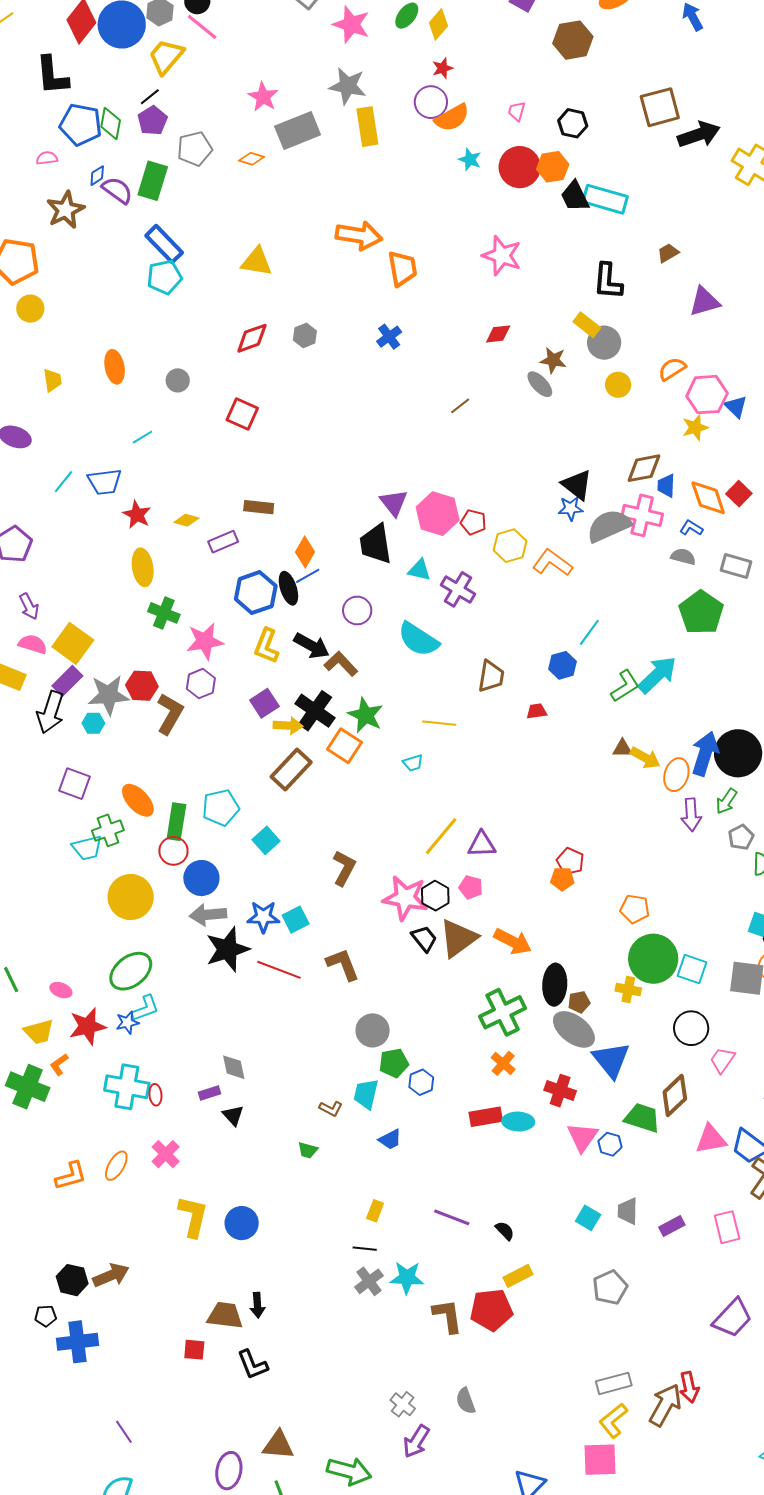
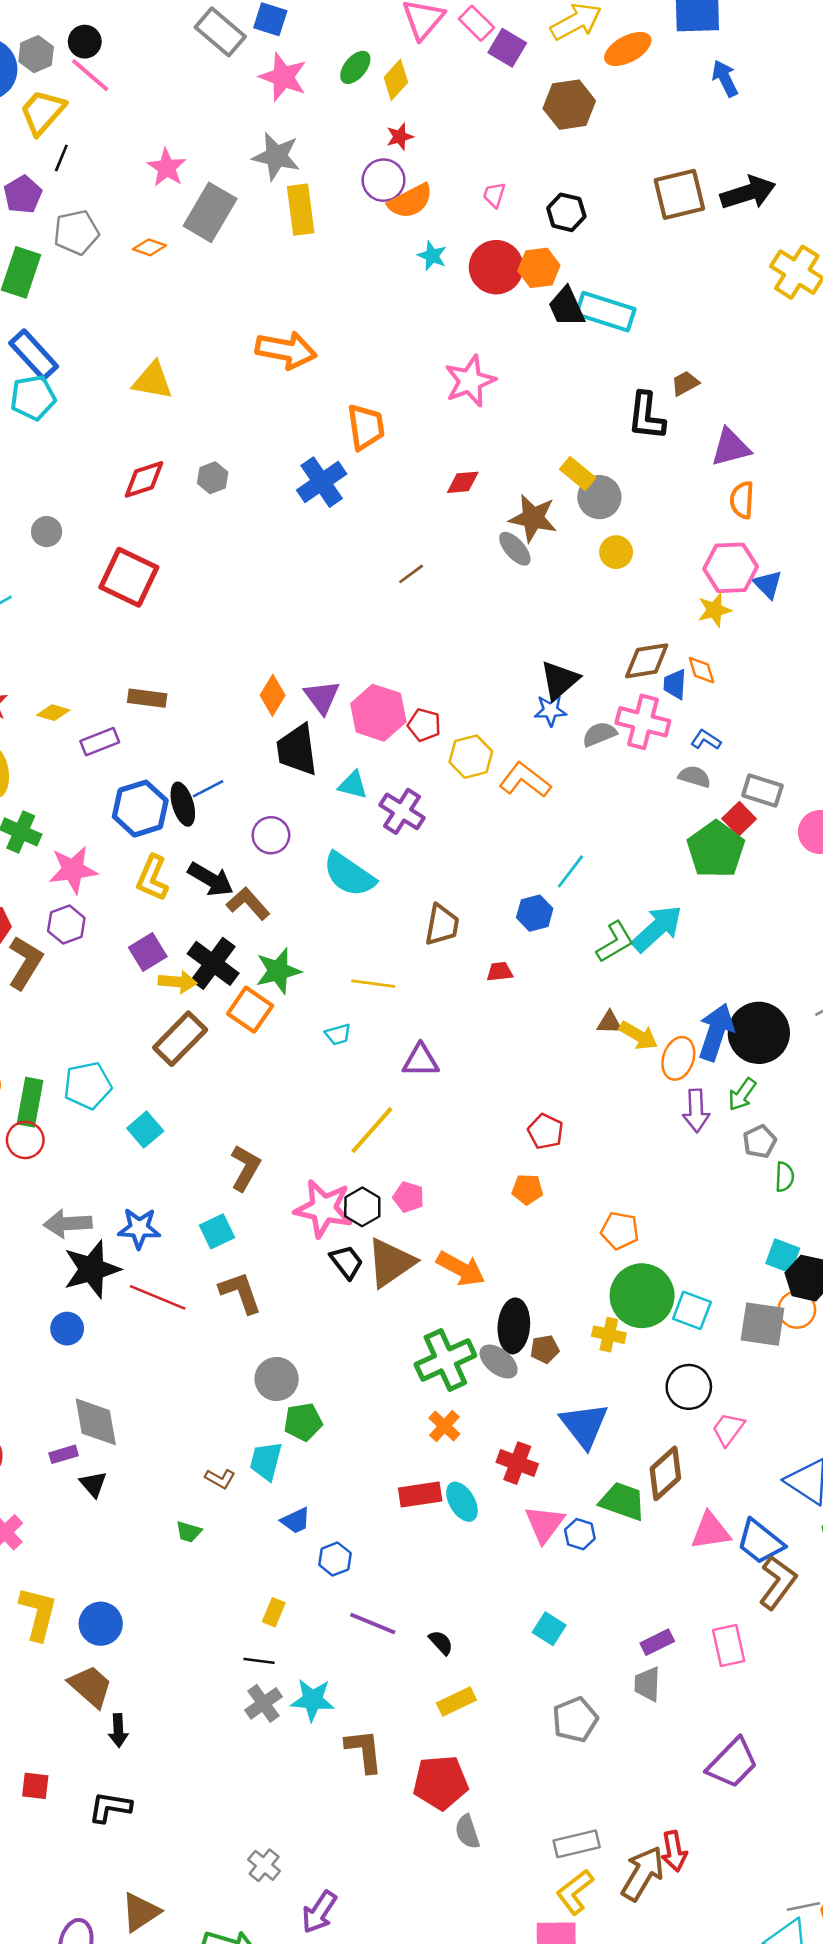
black line: (150, 97) -> (61, 158), moved, turned -30
gray rectangle: (298, 130) -> (210, 212), turned -39
black arrow: (699, 135) -> (748, 193), moved
pink star: (502, 256) -> (470, 381), turned 30
orange trapezoid: (402, 269) -> (366, 427), moved
black L-shape: (608, 281) -> (646, 416), moved
blue cross: (389, 337) -> (322, 482), size x1.5
brown star: (553, 360) -> (533, 518), size x1.4
orange semicircle: (672, 369) -> (742, 500), moved, turned -56
red square: (242, 414) -> (129, 577), size x1.4
black triangle: (577, 485) -> (559, 680), turned 40
red square: (739, 494) -> (739, 819), moved
orange diamond: (708, 498) -> (702, 670), moved, size x0.6
gray semicircle: (609, 526) -> (599, 734), size x0.6
orange diamond: (305, 552) -> (273, 695), moved
green star: (365, 715) -> (278, 971), turned 30
purple triangle: (482, 844) -> (421, 1061), moved
red pentagon: (570, 861) -> (546, 1132), moved
blue circle: (201, 878) -> (67, 1329), moved, size x0.7
cyan square: (296, 920) -> (217, 1231), moved
gray ellipse: (574, 1029) -> (499, 1362), moved, size x0.7
gray diamond: (234, 1067) -> (96, 1422), size x1.5
blue hexagon: (421, 1082) -> (335, 1559), moved
cyan ellipse: (518, 1122) -> (462, 1502), turned 56
gray trapezoid: (628, 1211) -> (647, 1684), moved
red pentagon: (491, 1310) -> (441, 1782), moved
brown trapezoid: (225, 1315) -> (91, 1686), moved, turned 33
black L-shape: (253, 1365) -> (110, 1807), turned 120
gray semicircle: (466, 1401) -> (467, 1832), moved
gray cross: (403, 1404) -> (264, 1865), moved
brown triangle: (278, 1445) -> (141, 1912), turned -40

